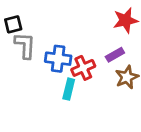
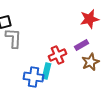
blue cross: (58, 59) -> (34, 77), moved

